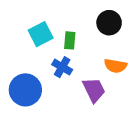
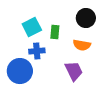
orange semicircle: (115, 66) -> (82, 45), moved
blue cross: (62, 67) -> (37, 51), moved, turned -35

